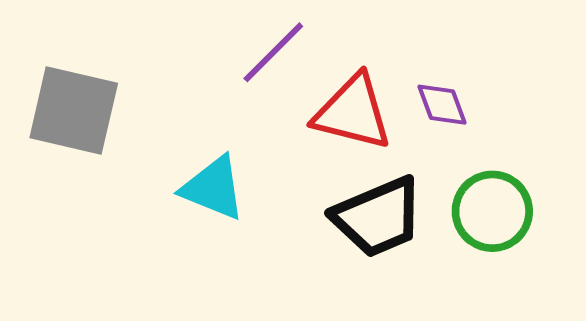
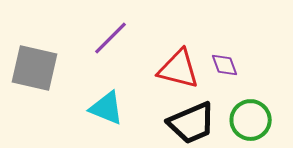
purple line: (273, 52) -> (111, 38), moved

